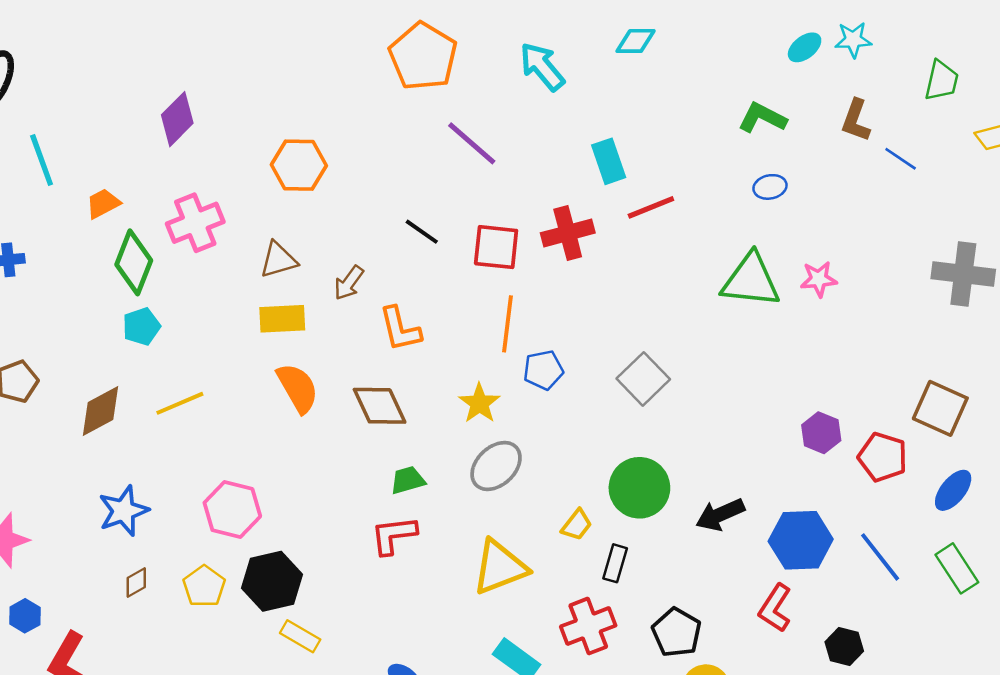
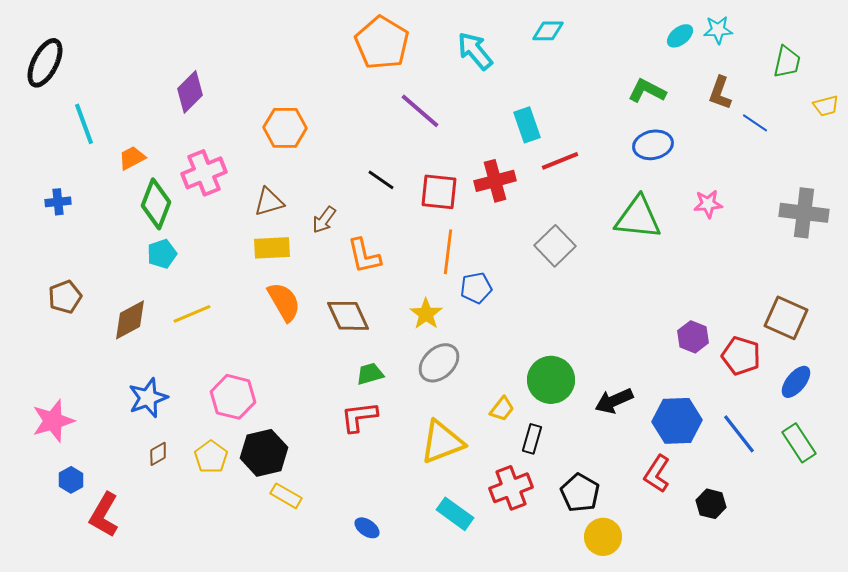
blue ellipse: (770, 187) -> (653, 145), size x1.5
pink star: (819, 279) -> (708, 204), moved
gray square: (643, 379) -> (555, 246), moved

